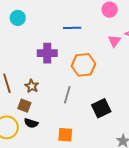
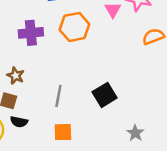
orange hexagon: (83, 65) -> (74, 27), moved
gray line: (67, 95) -> (58, 96), moved

